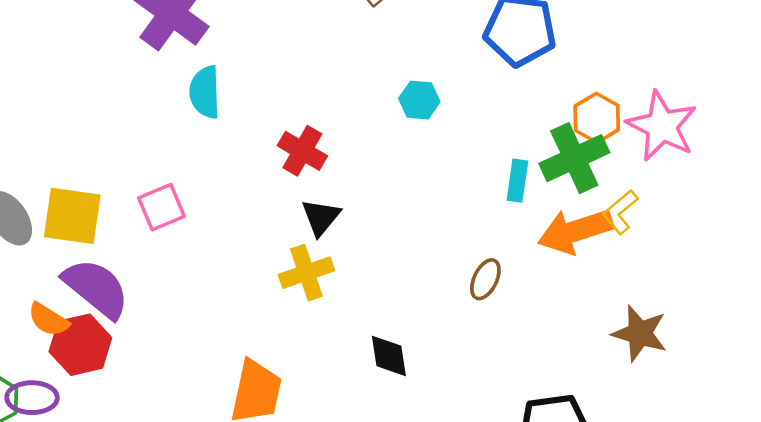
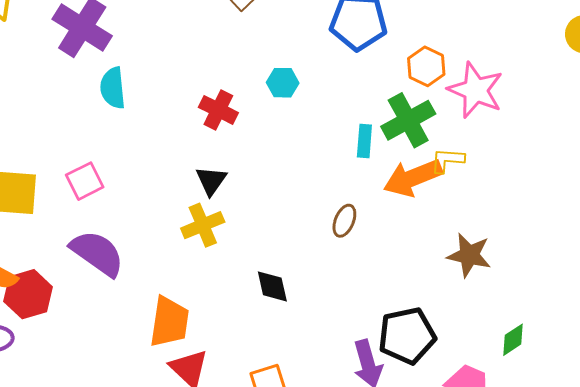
orange hexagon: (597, 118) -> (426, 66), moved
red cross: (302, 151) -> (218, 110), moved
yellow L-shape: (620, 212) -> (447, 160), turned 48
purple semicircle: (96, 288) -> (97, 253), moved

